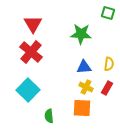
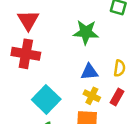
red cross: (31, 52) -> (26, 54), turned -30
cyan square: (28, 90) -> (46, 99), moved

